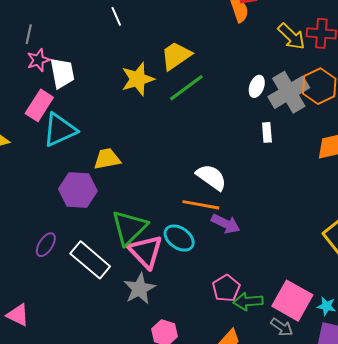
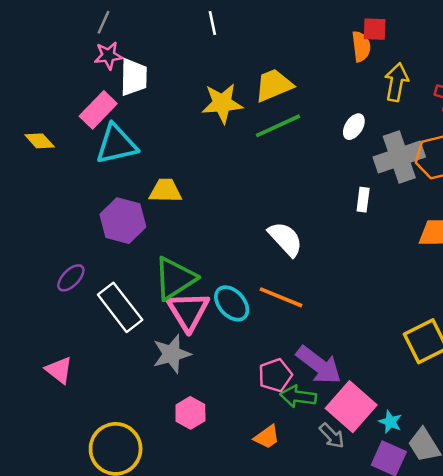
yellow arrow: (291, 36) -> (396, 82), moved, turned -136
white ellipse: (257, 86) -> (354, 127), moved
orange line: (201, 205) -> (281, 297), moved
purple arrow: (226, 224) -> (319, 365), moved, size x1.4
pink triangle: (18, 315) -> (59, 370), moved

